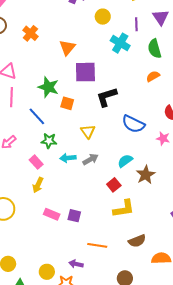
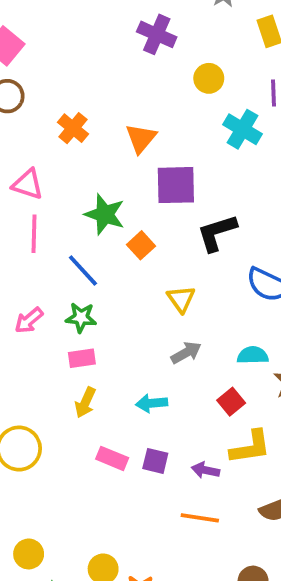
orange cross: (30, 33) -> (73, 128), moved
orange square: (67, 103) -> (141, 245), turned 32
green star: (49, 141) -> (81, 318), moved
cyan arrow: (68, 158) -> (152, 403), moved
cyan semicircle: (125, 161) -> (253, 355), turned 35
pink rectangle: (36, 162) -> (82, 358), turned -56
purple arrow: (76, 264) -> (206, 470), moved

